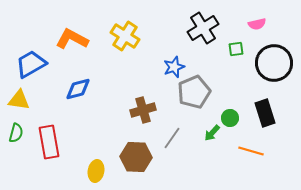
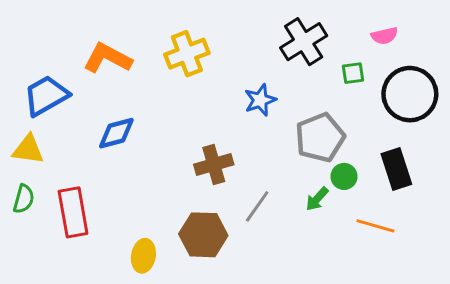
yellow cross: (125, 36) -> (187, 54), turned 36
gray pentagon: (194, 92) -> (320, 138), moved

